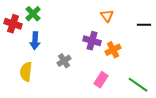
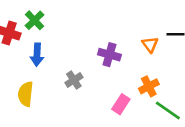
orange triangle: (107, 16) -> (150, 44), moved
orange cross: (113, 50) -> (149, 86), moved

